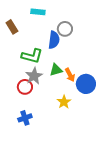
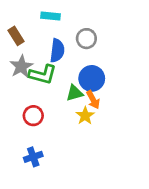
blue semicircle: (54, 40) -> (57, 51), moved
gray star: (34, 76) -> (21, 66), moved
blue circle: (86, 84) -> (92, 78), moved
yellow star: (64, 102) -> (85, 116), moved

